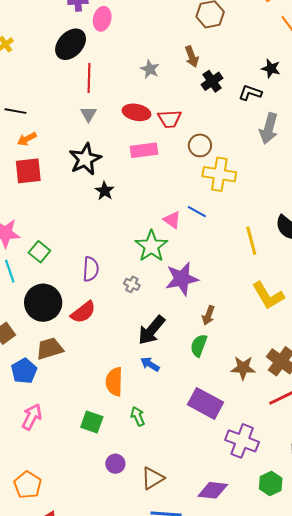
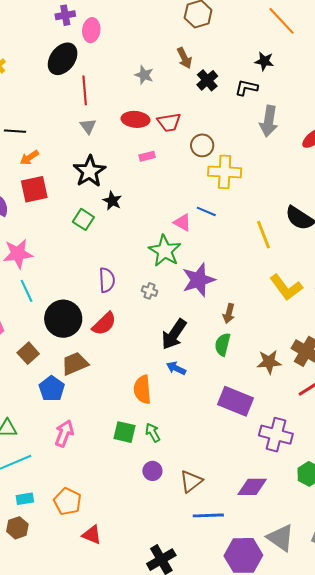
pink rectangle: (144, 150) -> (147, 156), size x0.6
green square: (39, 252) -> (83, 219), moved
green arrow: (138, 416) -> (153, 433), moved

